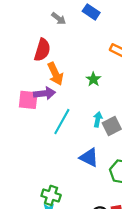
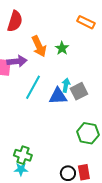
orange arrow: (55, 74) -> (39, 46), moved
blue triangle: (89, 157) -> (58, 96), moved, turned -30

